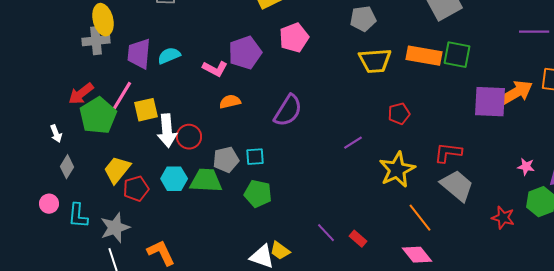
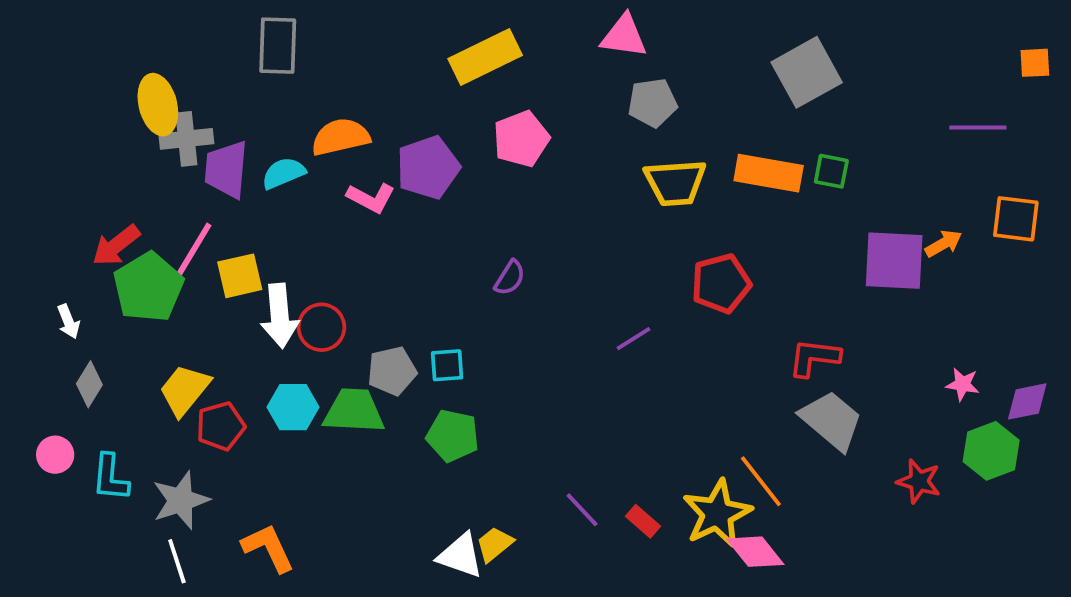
gray cross: (96, 41) -> (186, 139), moved
green square: (457, 55) -> (831, 171), size x0.7
orange arrow: (516, 93) -> (944, 244), size x0.6
orange semicircle: (230, 102) -> (341, 137), moved, size x1.4
purple semicircle: (288, 111) -> (510, 278), size x0.6
red pentagon: (399, 114) -> (721, 283), size x1.4
yellow star: (397, 170) -> (717, 514), moved
yellow trapezoid: (280, 251) -> (495, 544), turned 105

